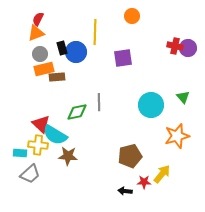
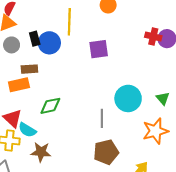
orange rectangle: (44, 69) -> (19, 85), moved
green triangle: (183, 97) -> (163, 98), moved
gray line: (99, 102) -> (102, 118), moved
cyan semicircle: (55, 135) -> (27, 130), size x0.7

